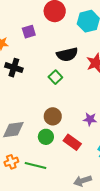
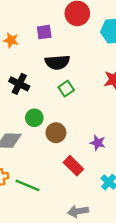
black semicircle: (67, 54) -> (57, 62), moved
black cross: (14, 68) -> (19, 84), moved
green circle: (46, 137) -> (34, 118), moved

